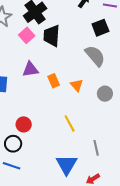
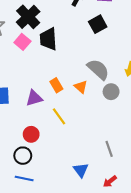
gray semicircle: (95, 56) -> (98, 69), moved
purple triangle: (30, 69) -> (34, 98), moved
yellow line: (70, 123) -> (59, 116), moved
blue triangle: (67, 165) -> (81, 170), size x0.7

